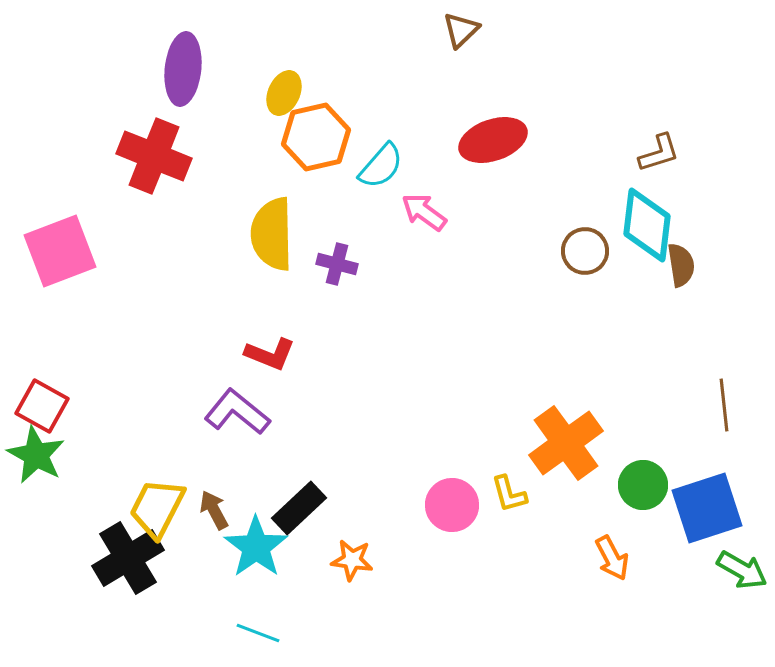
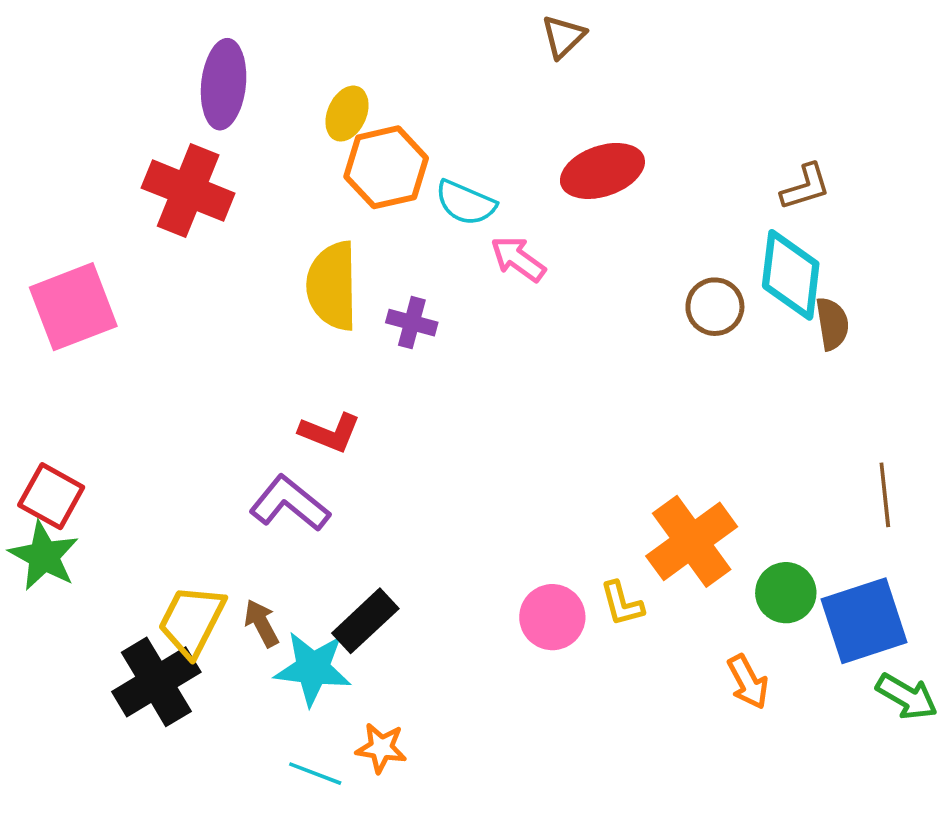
cyan semicircle: (381, 166) -> (466, 203), turned 72
cyan star: (256, 547) -> (313, 668), turned -30
orange star: (352, 560) -> (381, 748), moved

